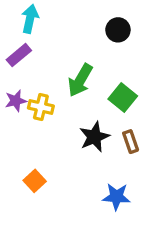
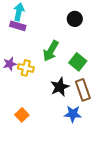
purple rectangle: (19, 55) -> (18, 26), moved, turned 56
brown rectangle: (131, 142) -> (83, 90), size x1.5
blue star: (116, 197) -> (73, 114), moved

